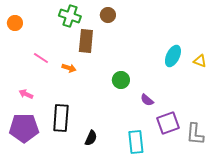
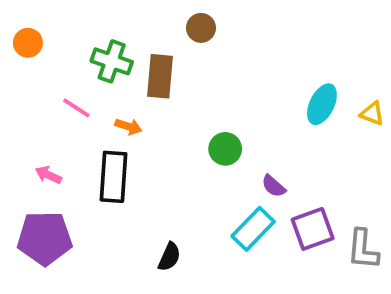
green cross: (70, 16) -> (112, 61), moved
black rectangle: (61, 118) -> (114, 177), moved
cyan rectangle: (136, 142) -> (253, 229), moved, turned 50

